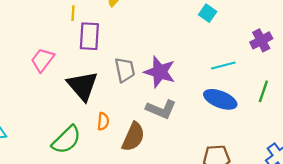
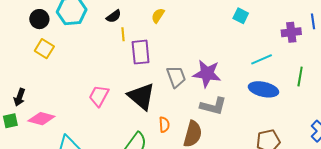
purple cross: (261, 40) -> (291, 32), turned 30
pink trapezoid: (42, 60) -> (99, 96), moved

